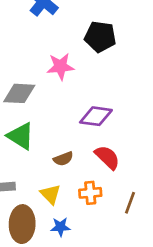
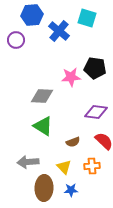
black pentagon: (100, 37) -> (95, 68), moved

